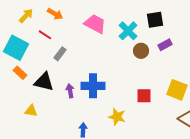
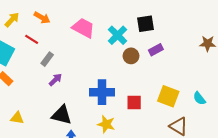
black triangle: (44, 82) -> (62, 115), moved
blue cross: (93, 86) -> (102, 92), moved
purple arrow: (70, 91) -> (55, 80), moved, turned 56

